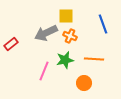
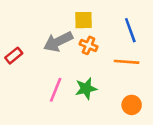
orange line: (94, 59) -> (127, 62), moved
green star: (65, 60) -> (86, 88), moved
orange circle: (84, 83) -> (132, 105), moved

